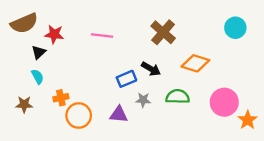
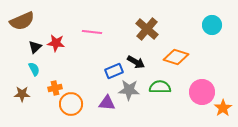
red star: (54, 34) -> (56, 43), moved
gray star: (143, 100) -> (129, 90), size x1.5

